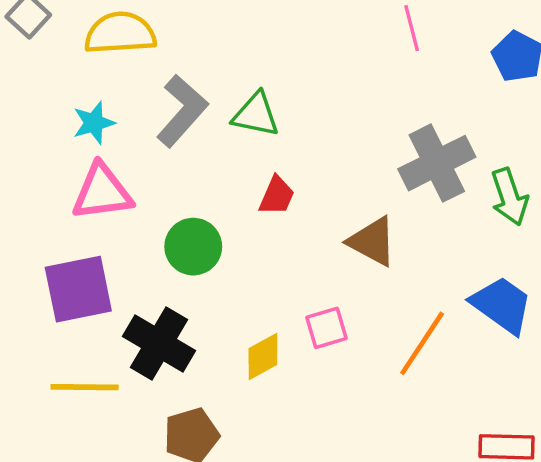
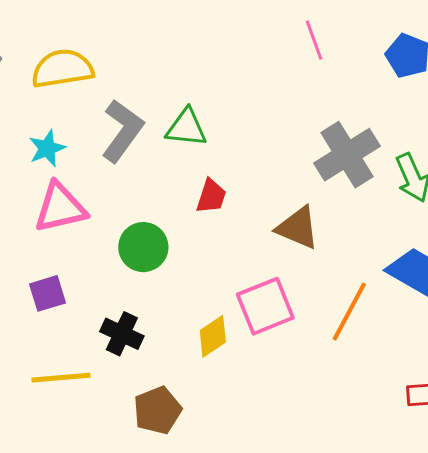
purple square: (78, 289) -> (48, 293), size x0.6
pink square: (327, 328) -> (265, 306), size x1.5
black cross: (159, 343) -> (122, 334), size x0.7

